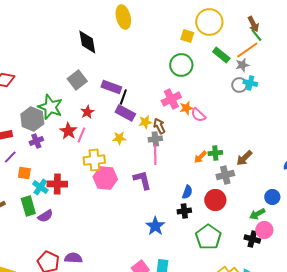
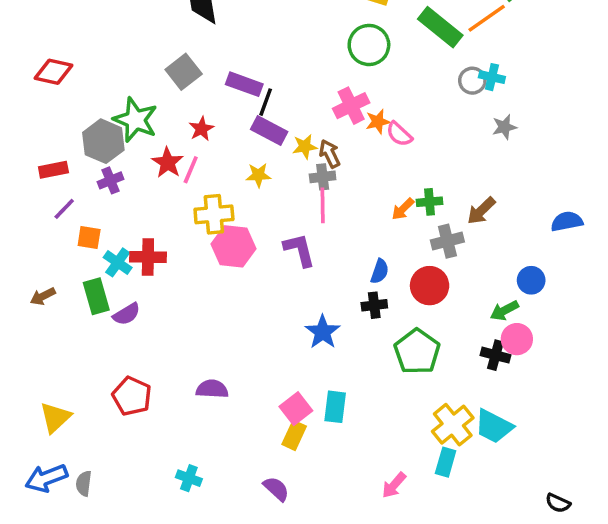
green rectangle: (221, 55) -> (440, 27), size x1.4
gray star: (242, 65) -> (504, 127), moved
purple semicircle: (73, 258) -> (212, 389), moved

